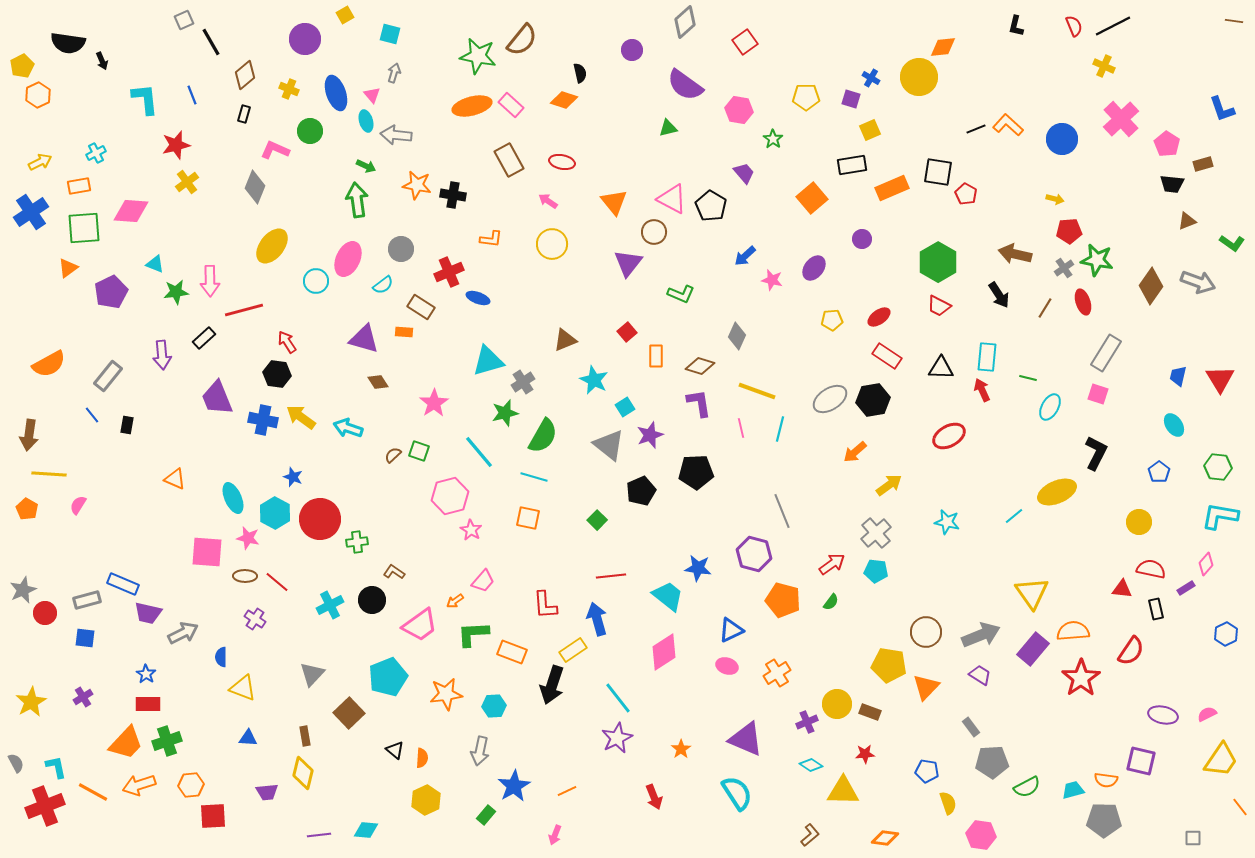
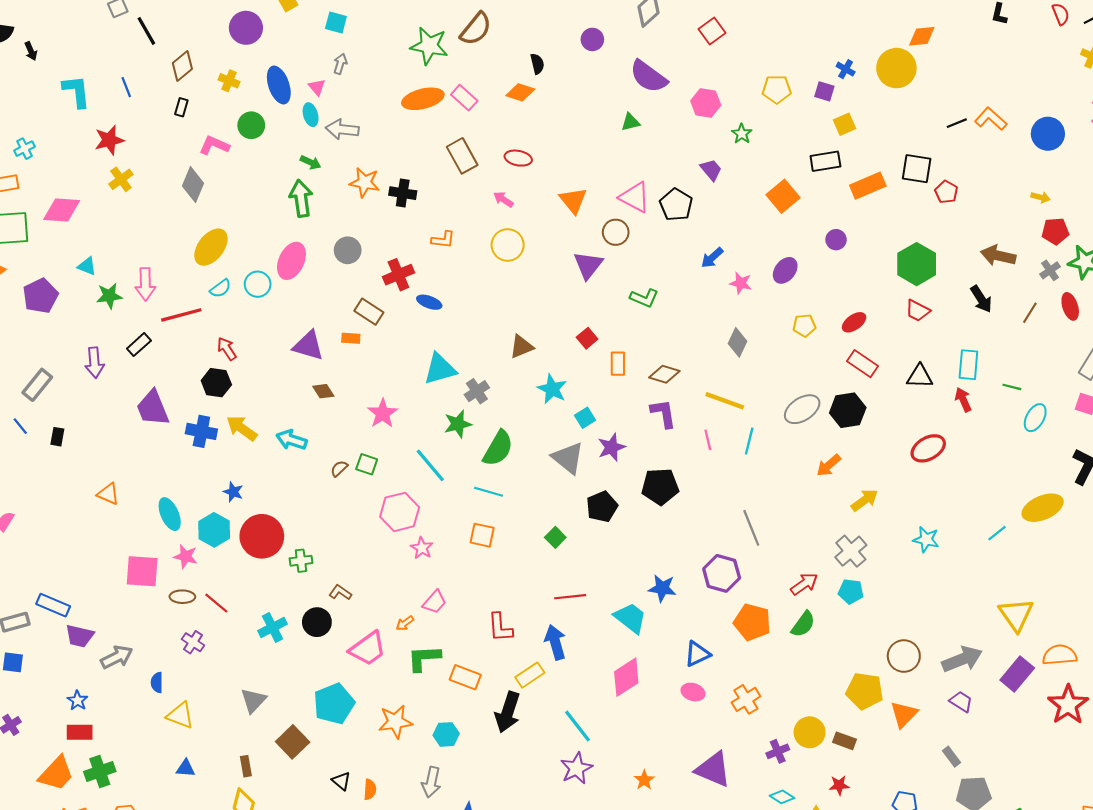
cyan semicircle: (383, 285) -> (221, 288), moved
gray diamond: (737, 336) -> (737, 342), moved
green semicircle: (831, 602) -> (803, 624), size x1.5

